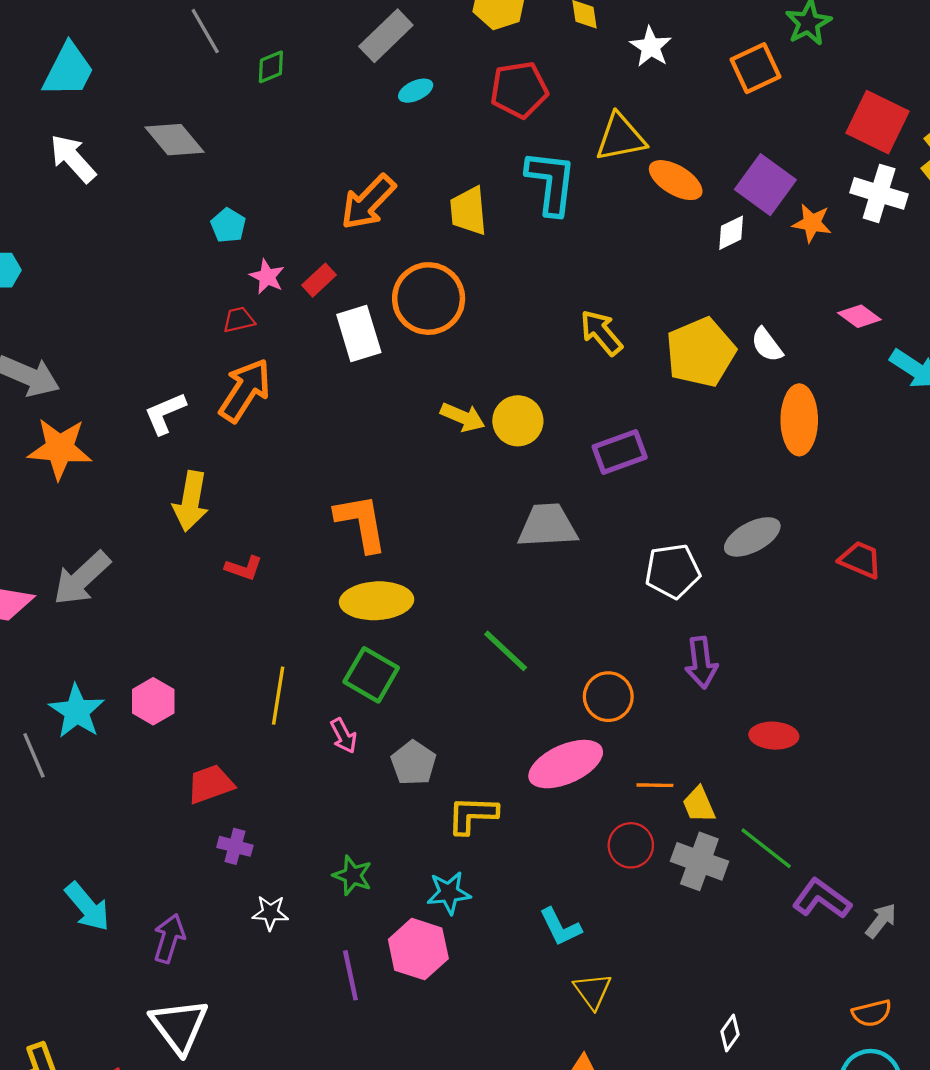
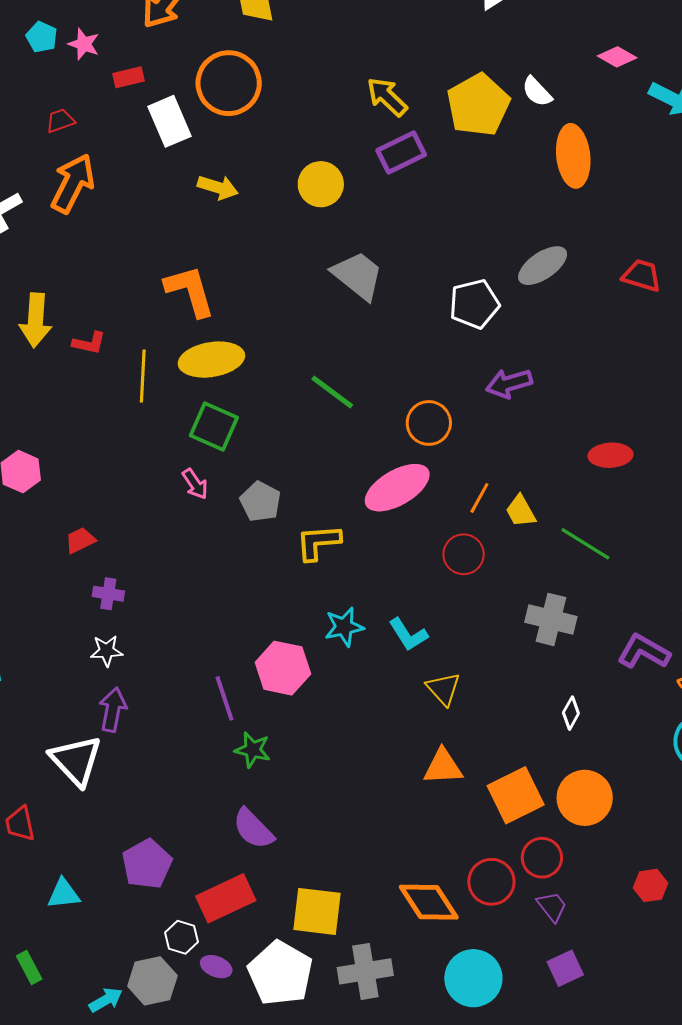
pink star: (267, 277) -> (84, 44), moved
red rectangle: (319, 280) -> (128, 77), turned 36
yellow arrow: (463, 417) -> (218, 187), moved
purple rectangle: (620, 452) -> (401, 153), moved
yellow arrow: (191, 501) -> (36, 320), moved
gray trapezoid: (548, 526) -> (358, 275), turned 48
purple arrow: (701, 663) -> (509, 383), turned 87
yellow line: (278, 696) -> (143, 376), moved
red ellipse: (774, 736) -> (611, 455), moved
red trapezoid: (210, 784) -> (80, 540), size x0.7
orange line: (655, 785) -> (479, 498), turned -56
gray cross: (699, 861) -> (551, 619), moved
green star: (352, 875) -> (253, 750), moved
cyan star: (449, 893) -> (344, 627), moved
purple L-shape: (822, 899) -> (644, 652), moved
white star: (270, 913) -> (107, 651), moved
purple arrow: (169, 938) -> (113, 710), moved

